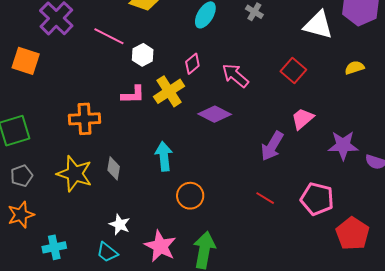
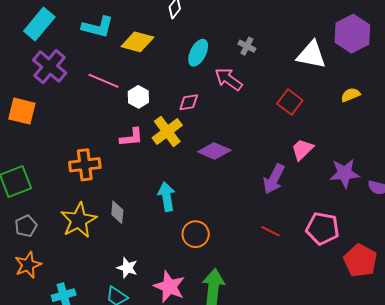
pink diamond: (192, 64) -> (189, 102), turned 35
pink arrow: (235, 75) -> (229, 79), moved
yellow star: (75, 174) -> (79, 220), turned 30

